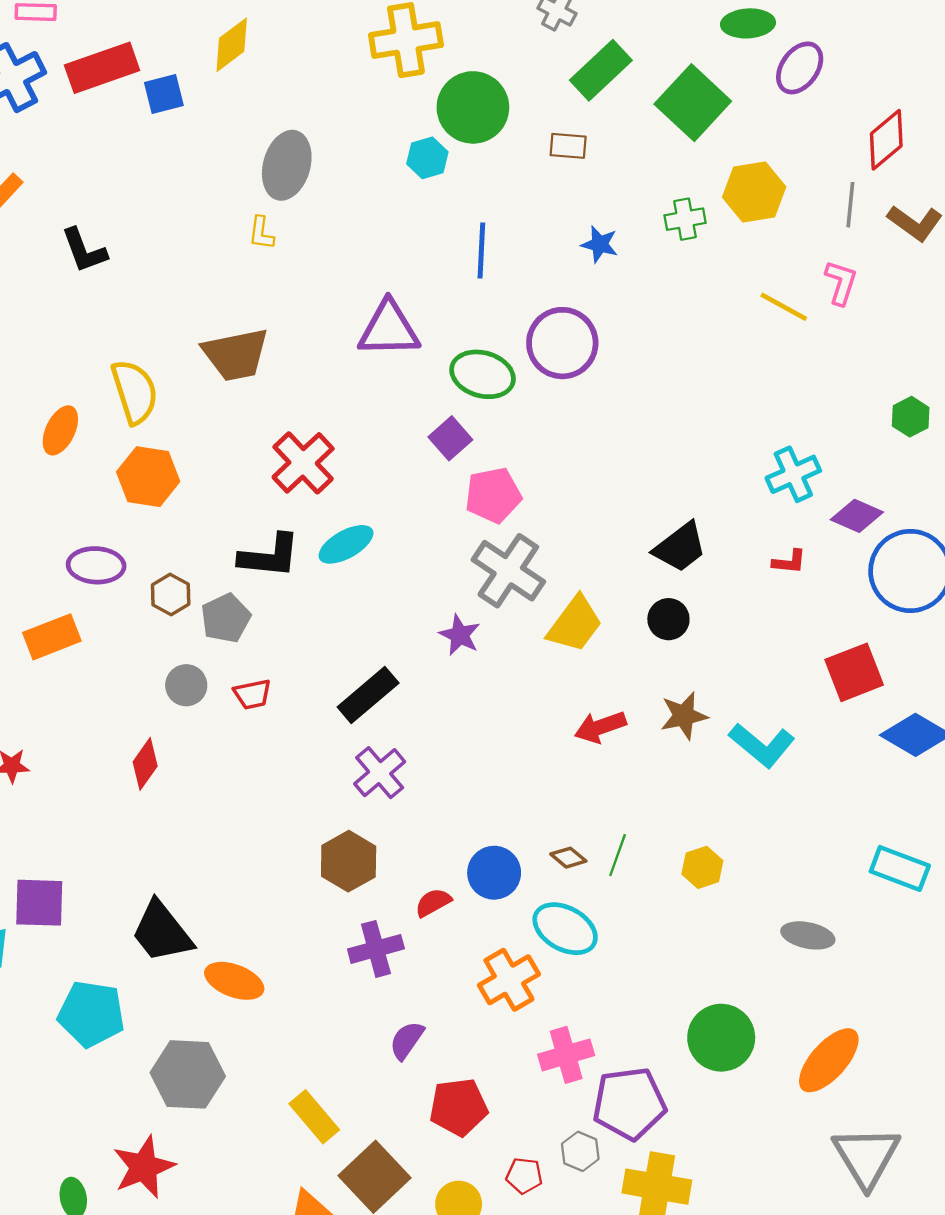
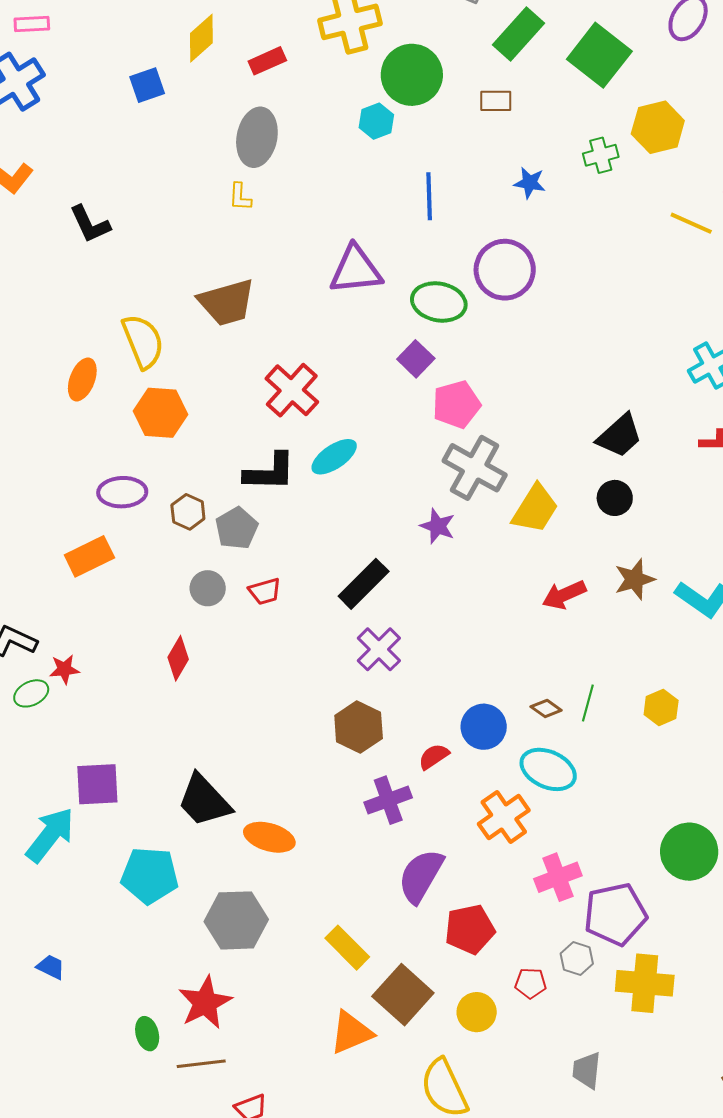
red rectangle: (102, 68) -> (267, 61), moved, size x0.6
purple semicircle: (407, 1040) -> (421, 876), size x1.6

